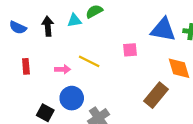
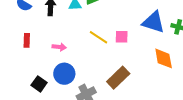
yellow line: (89, 61) -> (99, 37), moved
brown rectangle: (156, 95) -> (118, 78), moved

